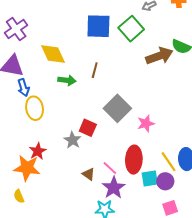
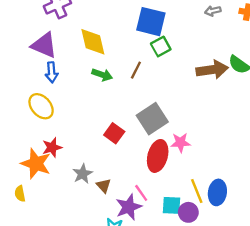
green square: (131, 29) -> (161, 46), moved, size x0.7
yellow ellipse: (35, 108) -> (41, 106), moved, turned -45
gray star: (72, 140) -> (83, 174), moved
red ellipse: (134, 160) -> (158, 156), moved
pink line: (110, 168) -> (141, 193), moved

